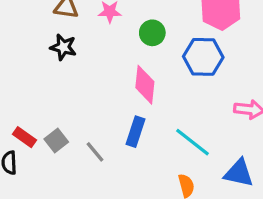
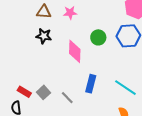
green circle: (152, 33) -> (98, 37), moved
pink diamond: (145, 85) -> (75, 51), moved

